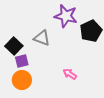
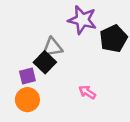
gray triangle: (42, 38) -> (52, 47), turned -30
black square: (14, 46) -> (45, 62), moved

